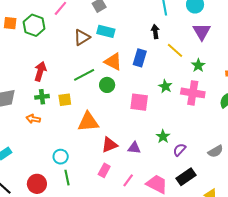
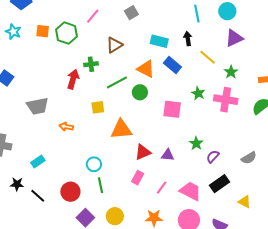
cyan rectangle: (106, 31) -> (159, 41), moved
purple triangle: (202, 32) -> (234, 38), turned 36
blue rectangle: (140, 58) -> (172, 65), turned -66
green cross: (42, 97) -> (91, 64), moved

